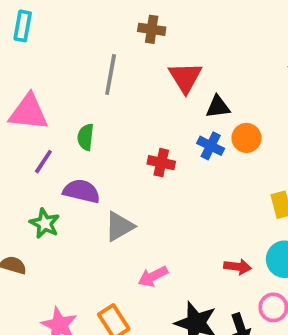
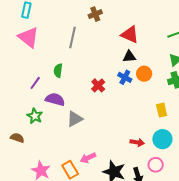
brown cross: (152, 29) -> (95, 14), turned -32
red triangle: (185, 77) -> (130, 35), moved, turned -36
pink triangle: (29, 112) -> (28, 37), moved, turned 30
red cross: (161, 163) -> (98, 85), turned 32
pink arrow: (153, 276) -> (88, 158), moved

